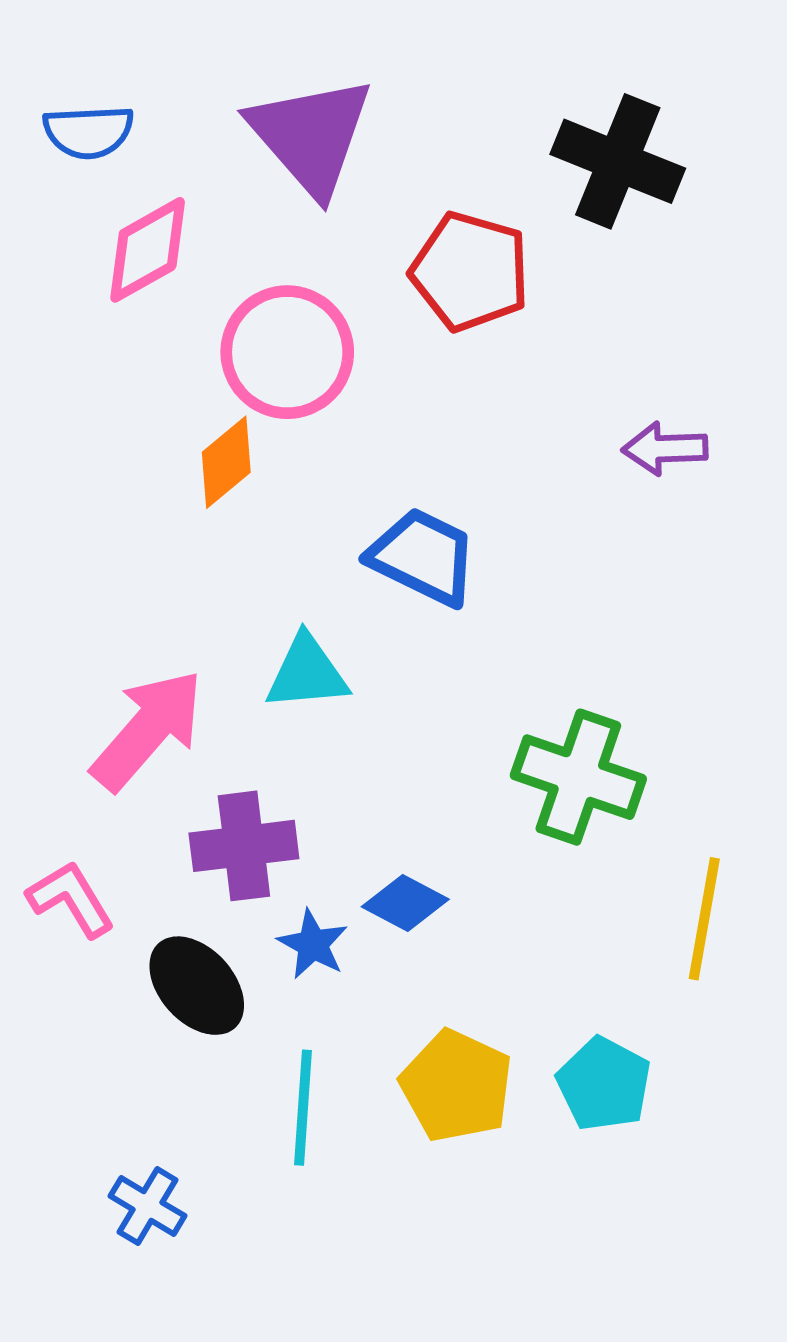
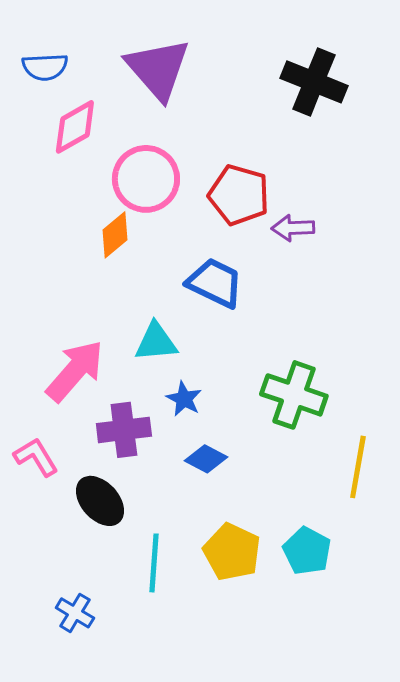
red pentagon: (470, 271) -> (239, 195), moved
purple arrow: (665, 449) -> (293, 228), moved
blue star: (313, 944) -> (184, 399), moved

